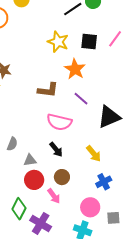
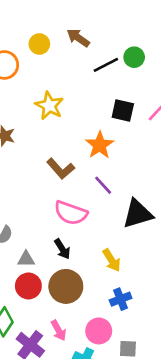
yellow star: (58, 42) -> (49, 106), moved
brown L-shape: (48, 90) -> (61, 169), turned 35
brown circle: (62, 177) -> (66, 286), size x1.6
pink arrow: (54, 196) -> (59, 330), moved

